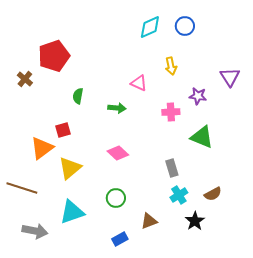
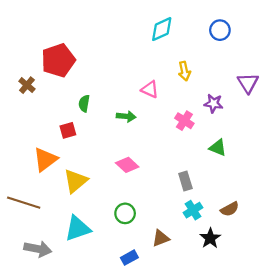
blue circle: (185, 26) -> (220, 30), moved
pink cross: (171, 112) -> (184, 121), turned 36
red square: (63, 130) -> (68, 130), moved
green triangle: (202, 137) -> (218, 148), size x0.7

